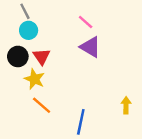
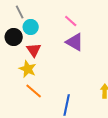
cyan circle: (29, 30) -> (31, 27), moved
black circle: (18, 56) -> (14, 37), moved

